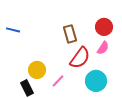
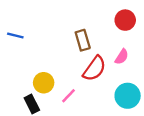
red circle: (104, 27) -> (125, 20), moved
cyan circle: (96, 81) -> (128, 96), moved

